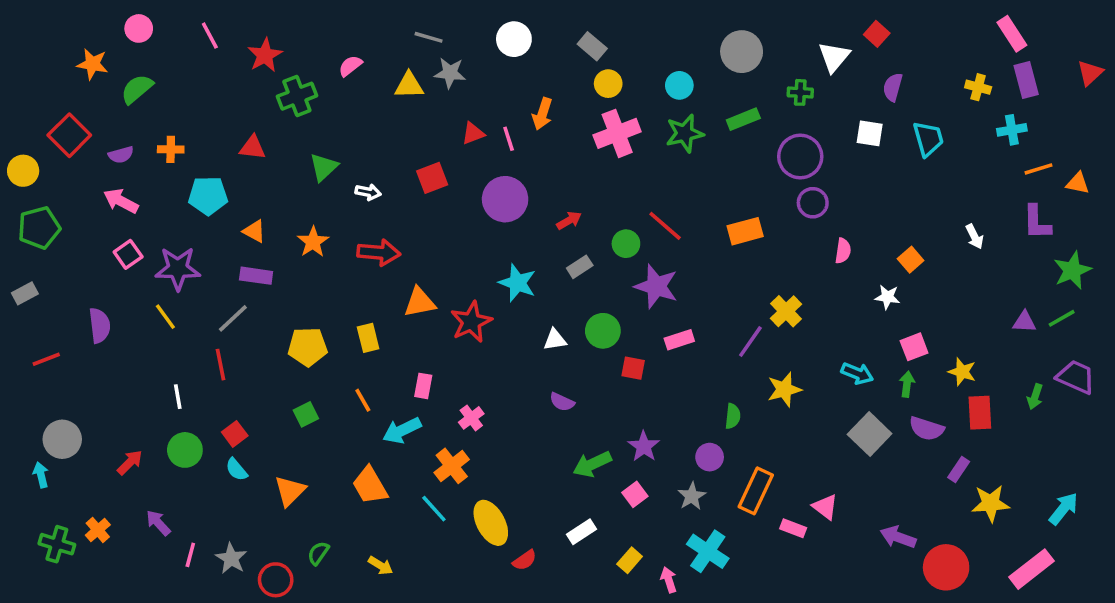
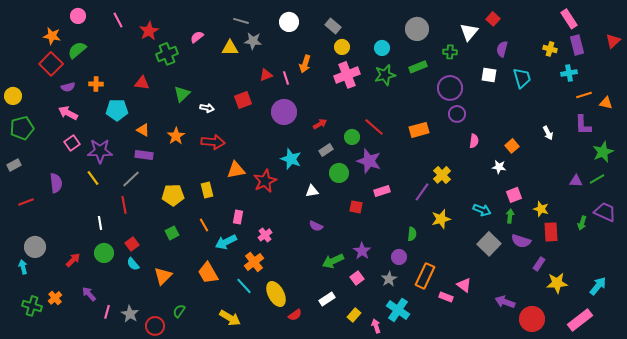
red square: (69, 135) -> (51, 64), moved
green circle: (603, 331) -> (339, 173), moved
yellow arrow: (381, 566) -> (230, 318), moved, size x1.5

